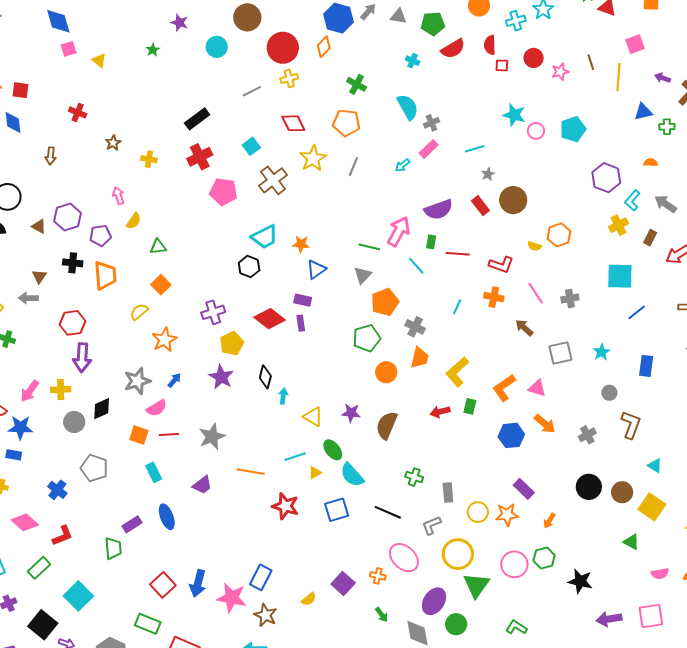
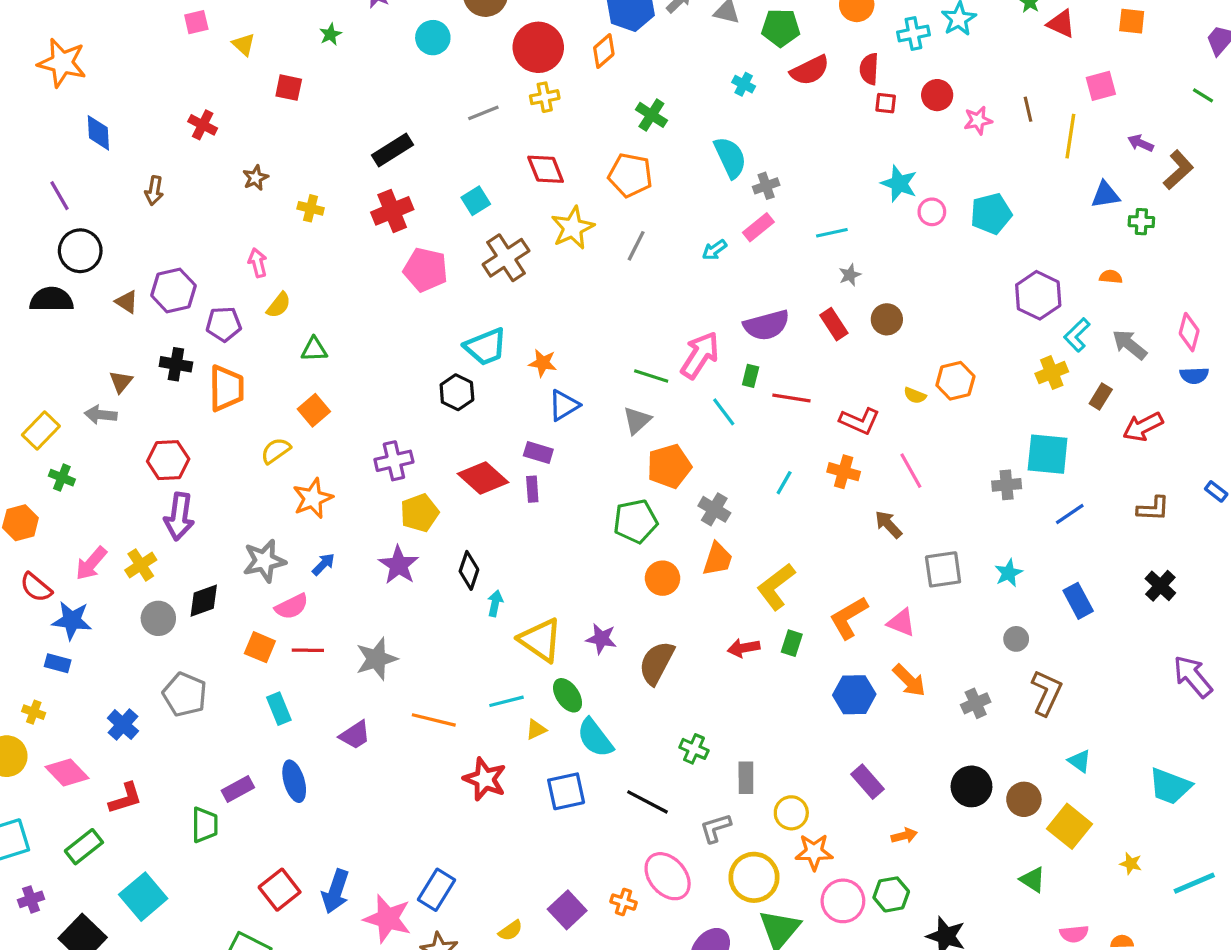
red square: (20, 90) -> (289, 88), moved
brown circle: (513, 200) -> (887, 319), size x0.7
gray cross: (570, 298) -> (1007, 485), moved
blue rectangle: (646, 366) -> (1078, 601), turned -40
yellow cross: (61, 390) -> (141, 565), turned -36
yellow triangle: (313, 417) -> (540, 640), size x1.4
orange star: (507, 515) -> (814, 852), moved
orange arrow: (549, 521) -> (904, 836), turned -140

